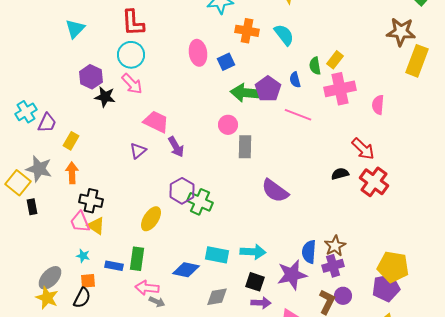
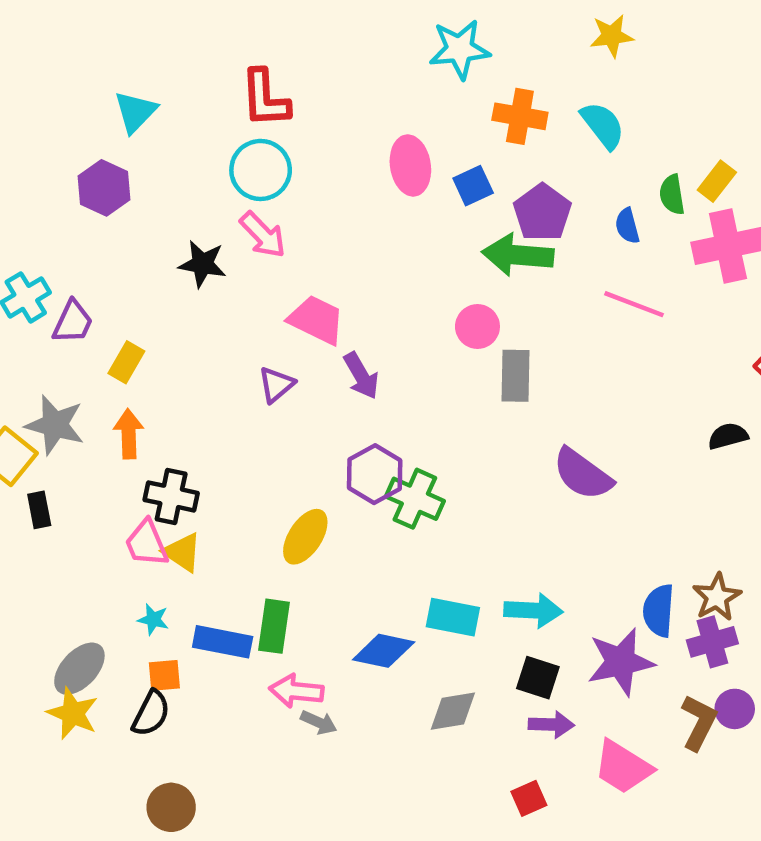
purple hexagon: (91, 77) -> (104, 188), moved
purple pentagon: (268, 89) -> (542, 212), moved
blue rectangle: (114, 266) -> (223, 642), size x1.4

